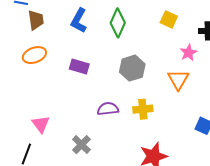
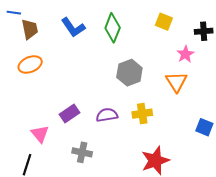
blue L-shape: (79, 21) -> (73, 27), turned -60
purple rectangle: (79, 67) -> (69, 113), moved, turned -48
gray cross: (81, 145) -> (82, 152), turned -30

